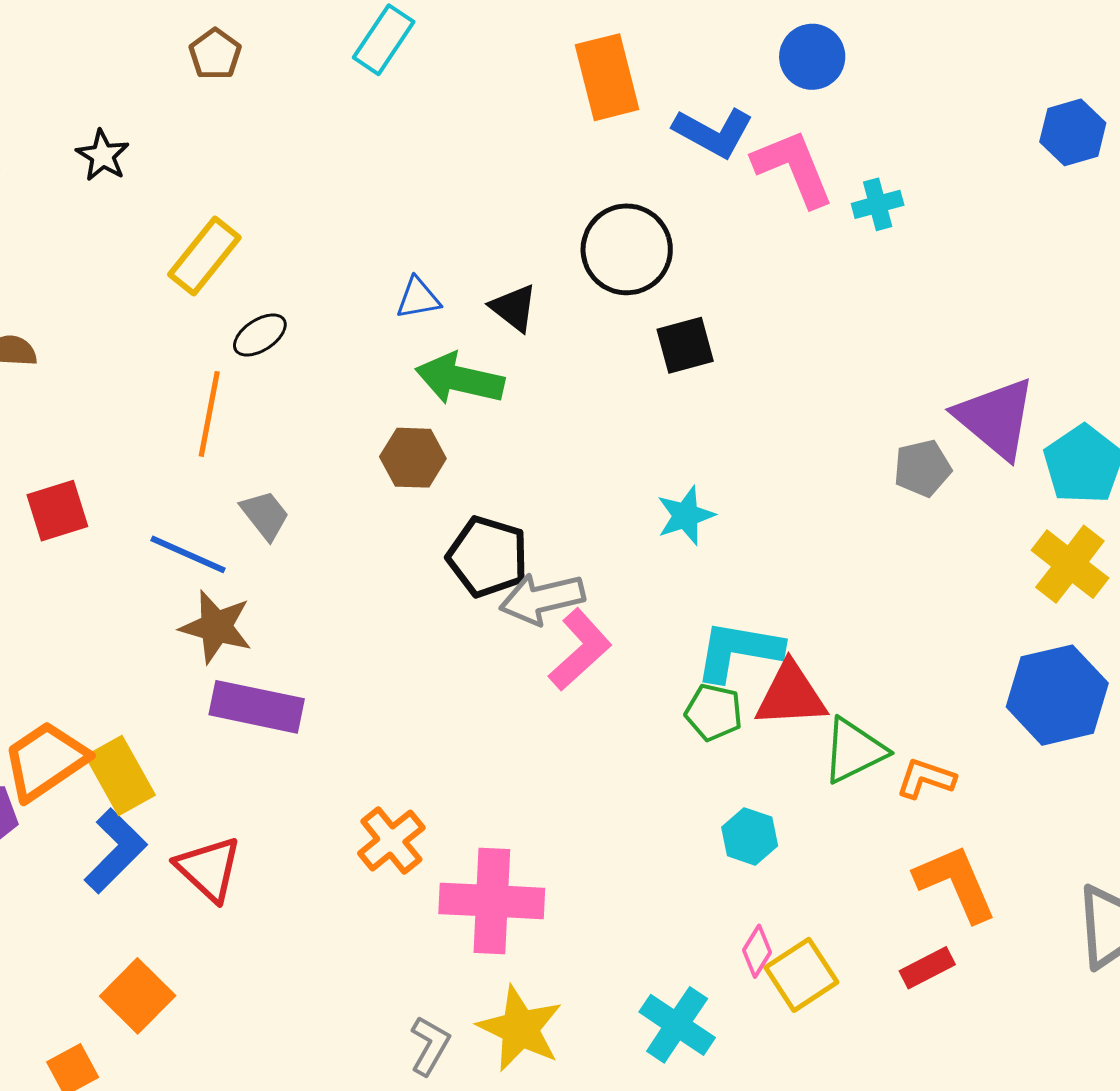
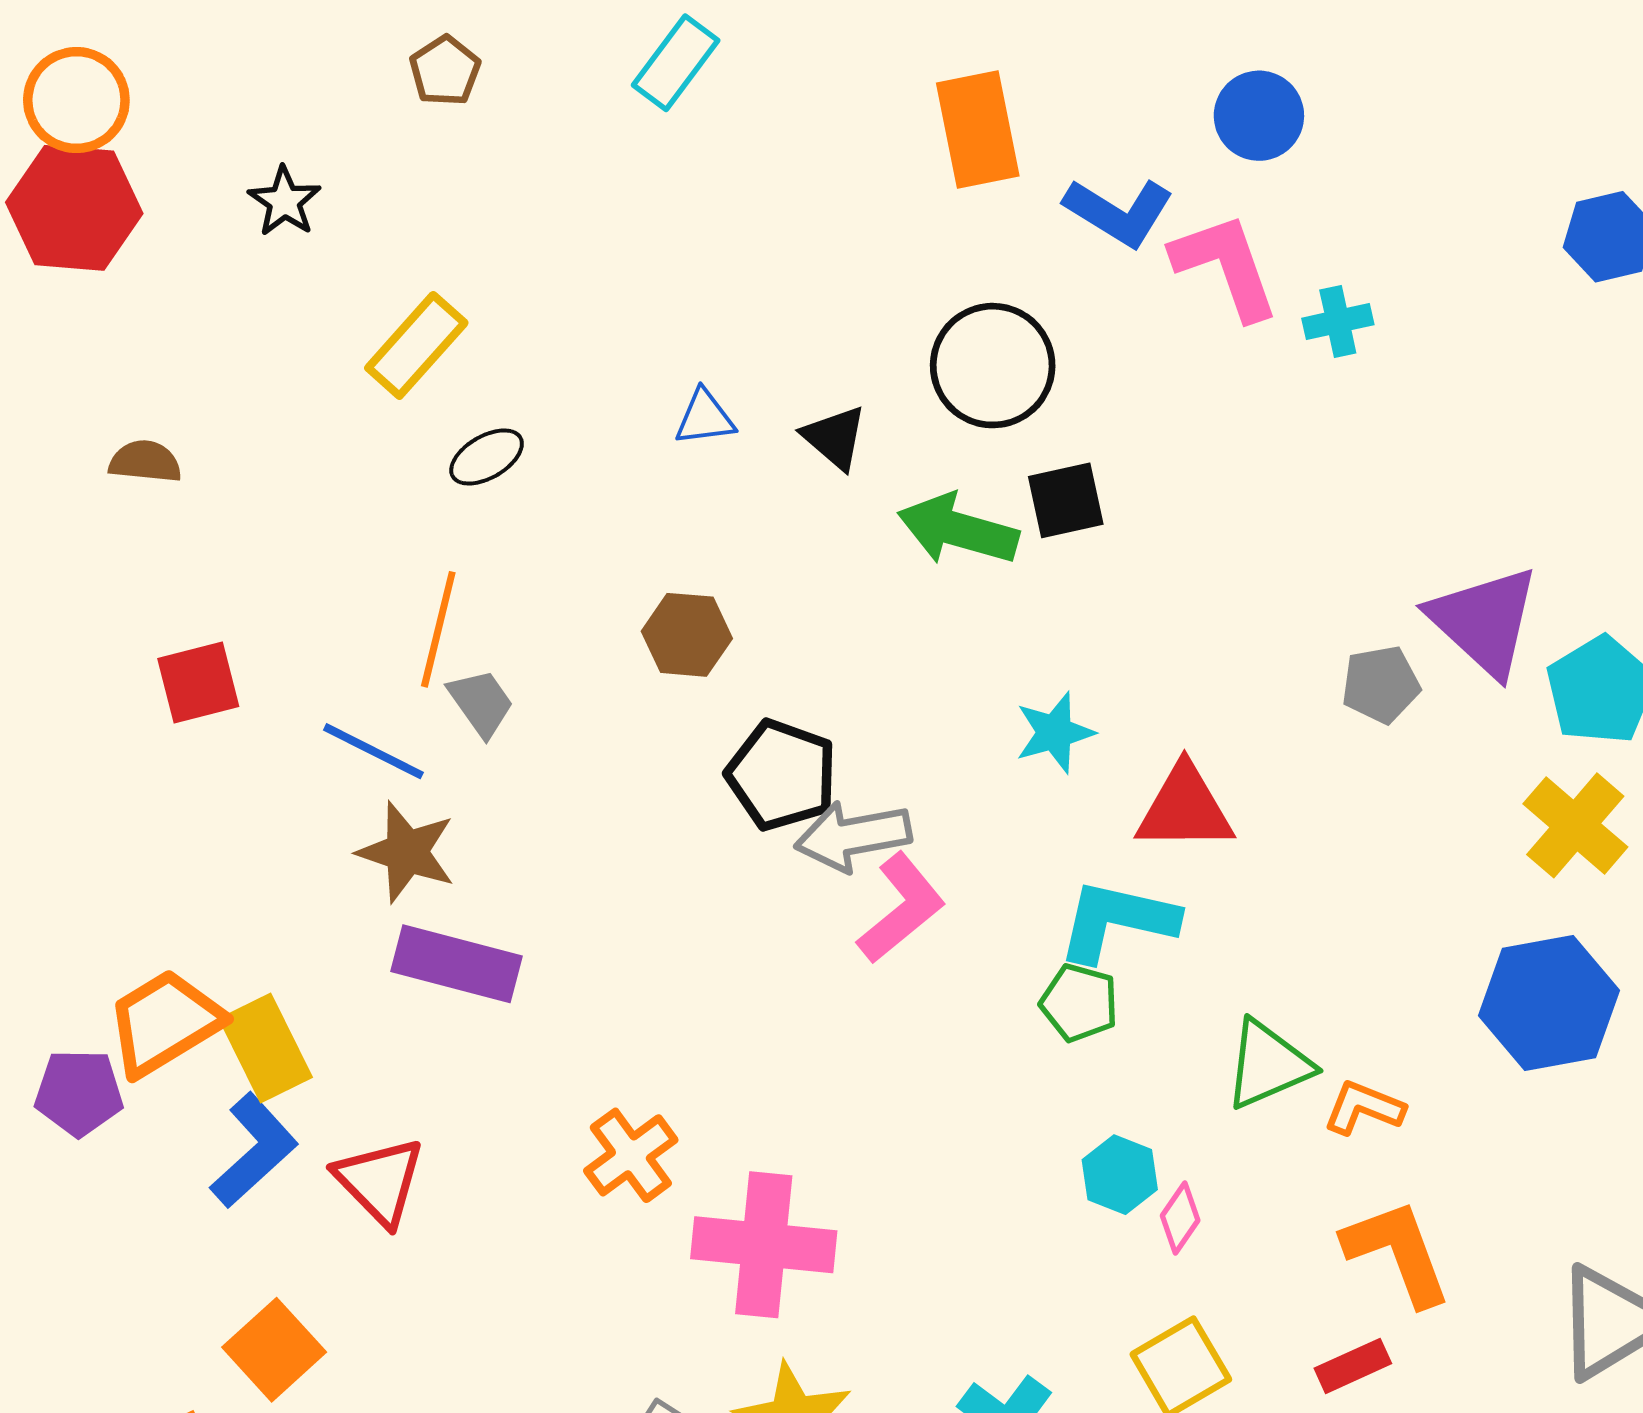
green arrow: (460, 379) -> (958, 530), moved
orange line: (209, 414) -> (438, 629), moved
red triangle: (791, 695) -> (1185, 808), moved
pink diamond: (757, 951) -> (1180, 1218), moved

